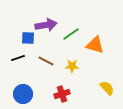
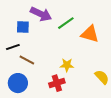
purple arrow: (46, 25) -> (41, 14), turned 35
brown line: (46, 61) -> (27, 60), moved
yellow star: (72, 66) -> (67, 65), moved

